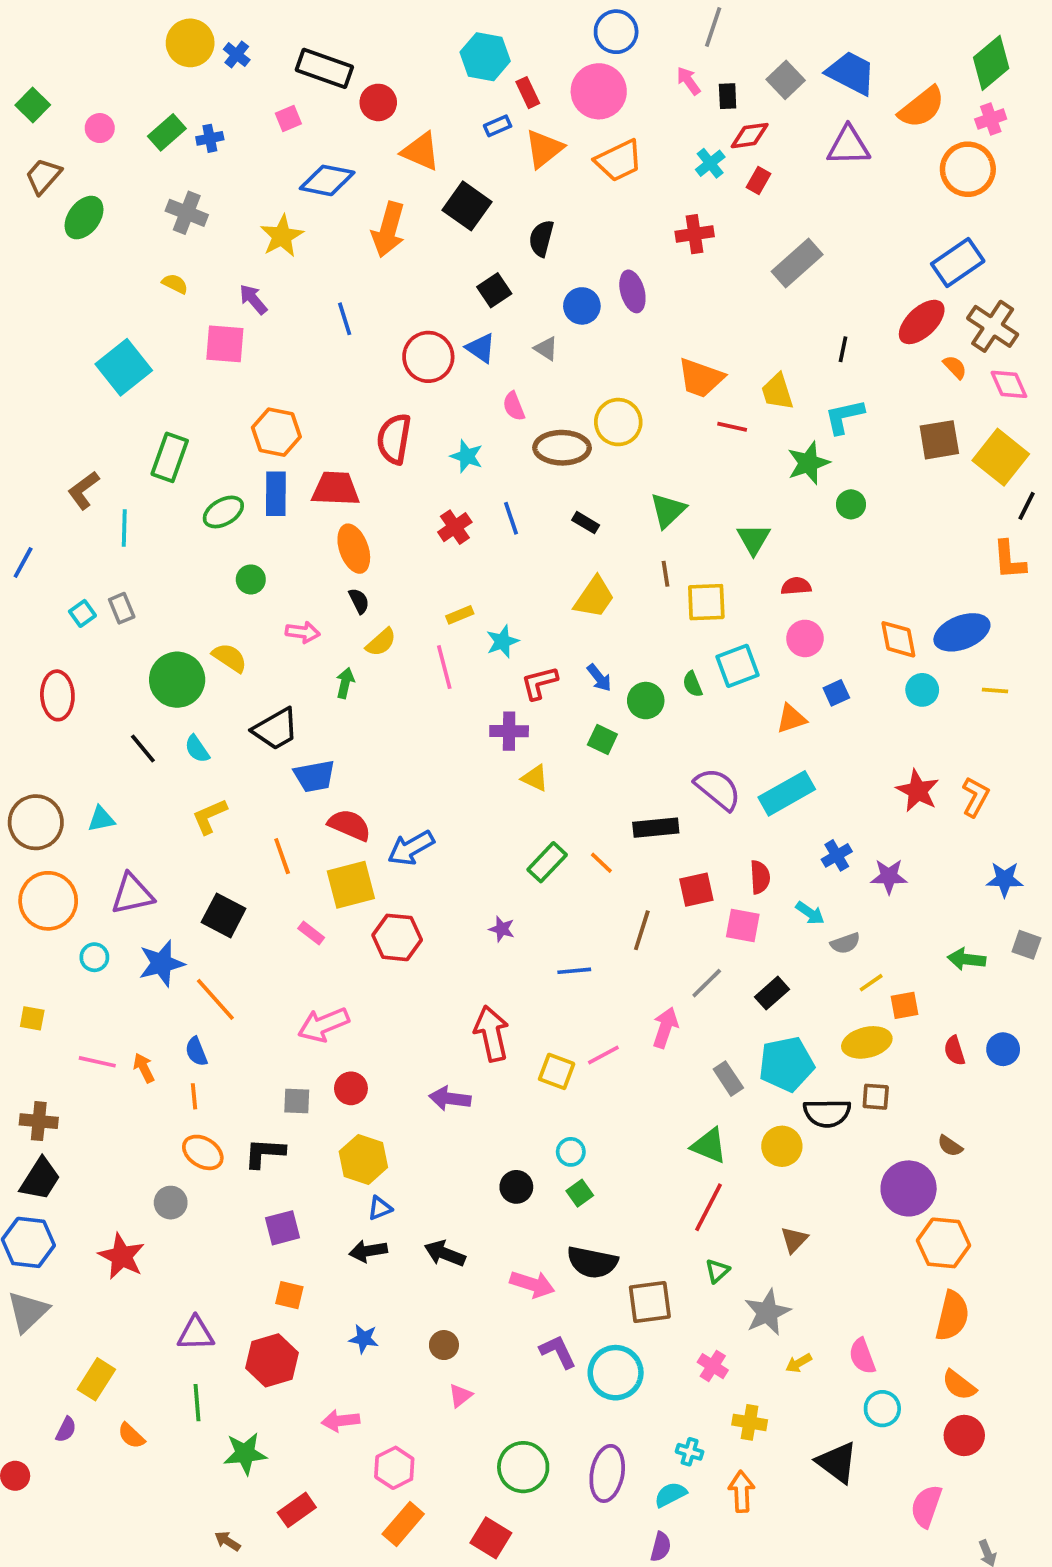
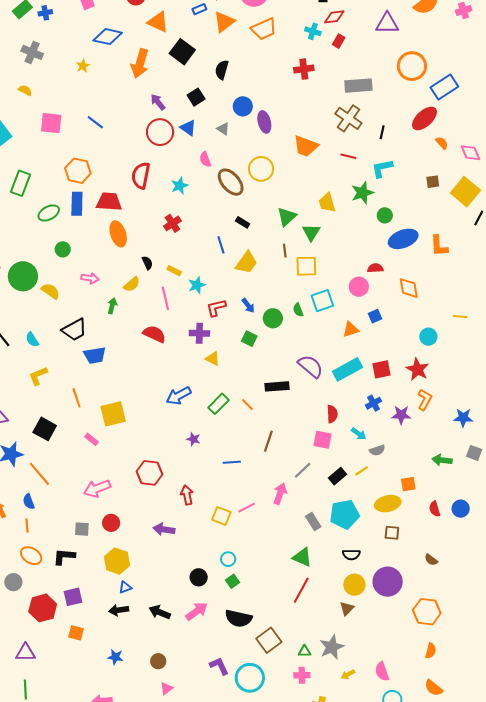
cyan cross: (710, 163) -> (313, 31), turned -35
orange circle: (968, 169) -> (412, 66), moved
yellow star: (282, 236) -> (83, 66), size x0.6
gray rectangle: (797, 263) -> (358, 86), turned 36
purple ellipse: (632, 291) -> (264, 122), moved
purple arrow: (253, 299) -> (158, 102), moved
blue line: (345, 319) -> (95, 122), moved, turned -36
brown cross: (993, 326) -> (348, 118), moved
yellow trapezoid: (777, 392) -> (327, 203), moved
red line: (732, 427) -> (348, 156), moved
brown square: (939, 440) -> (433, 182), size x0.6
brown ellipse: (562, 448) -> (231, 182), turned 48
cyan star: (467, 456) -> (180, 186), turned 30
blue line: (511, 518) -> (221, 245), moved
green triangle: (754, 539) -> (311, 232), moved
orange L-shape: (1009, 560) -> (439, 246), moved
red semicircle: (796, 586) -> (375, 268), moved
black semicircle: (359, 601) -> (147, 263), moved
yellow rectangle: (460, 615) -> (174, 271), turned 48
blue ellipse: (962, 632) -> (403, 239), moved
green circle: (177, 680) -> (23, 276), moved
cyan circle: (922, 690) -> (428, 337), moved
orange L-shape: (975, 797) -> (425, 400), moved
red semicircle: (350, 825) -> (154, 334), moved
blue arrow: (411, 848) -> (179, 396), moved
red square: (696, 890) -> (381, 369), moved
red hexagon: (397, 937) -> (149, 473), moved
yellow line: (871, 983) -> (362, 471), moved
red arrow: (492, 1034) -> (187, 495), size x0.7
black semicircle: (827, 1113) -> (351, 555), moved, size x0.7
yellow circle: (782, 1146) -> (354, 585), moved
purple circle: (909, 1188) -> (388, 582), moved
green triangle: (717, 1271) -> (305, 651), moved, turned 40
pink arrow: (532, 1284) -> (197, 611), moved, turned -55
brown square: (650, 1302) -> (269, 640), turned -30
orange semicircle: (952, 1316) -> (431, 651), size x0.6
red hexagon: (272, 1360) -> (43, 608), moved
pink cross: (713, 1366) -> (302, 675), turned -35

